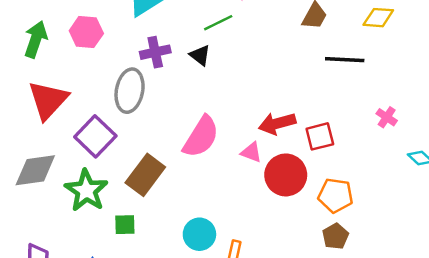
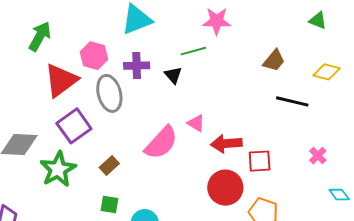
pink hexagon: (86, 32) -> (94, 56), moved
gray ellipse: (130, 91) -> (109, 93), turned -36
red triangle: (48, 100) -> (61, 80), moved
pink triangle: (251, 152) -> (196, 123), moved
brown rectangle: (145, 175) -> (109, 165), size x0.6
green square: (125, 225) -> (110, 205), moved

